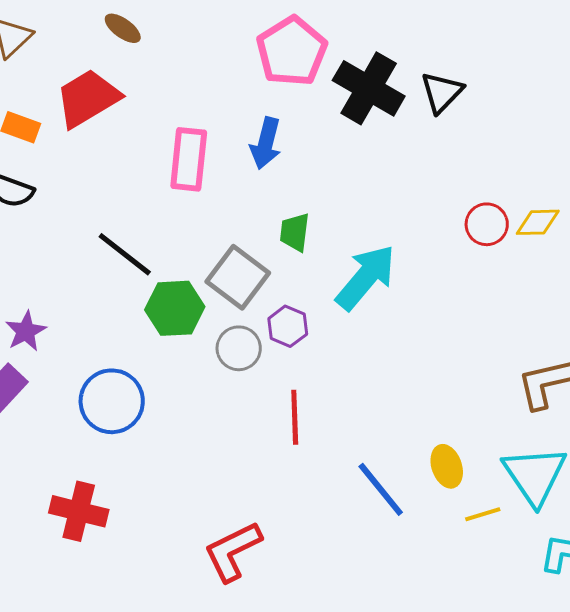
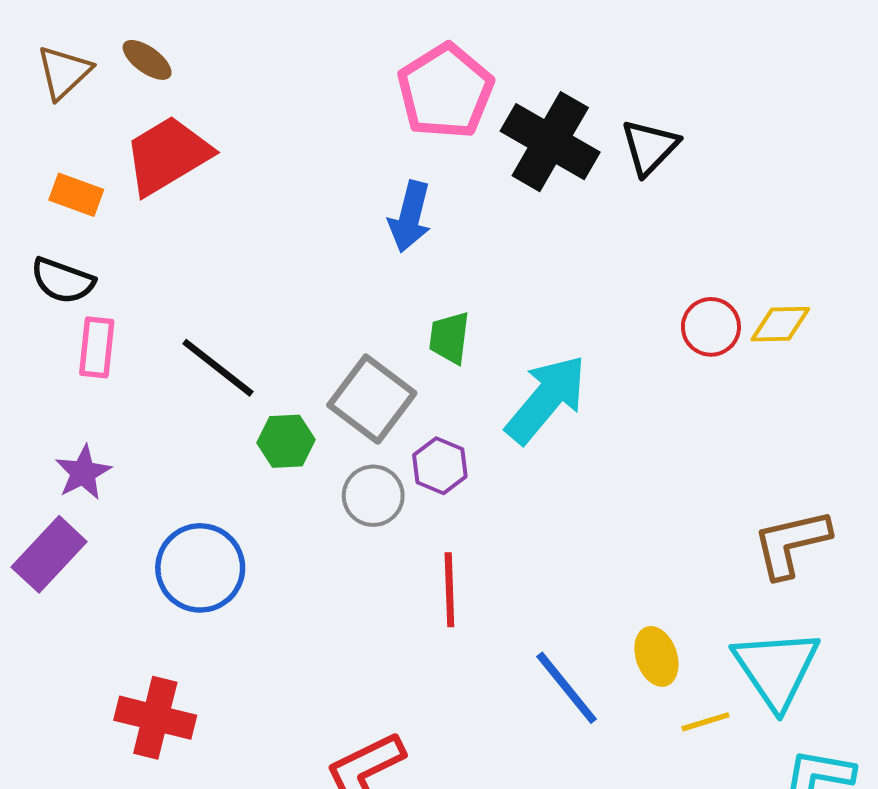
brown ellipse: (123, 28) -> (147, 60), moved
pink rectangle: (189, 159) -> (97, 347), moved, size x0.7
green hexagon: (175, 308) -> (286, 441), size x0.7

